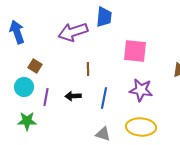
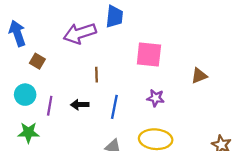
brown square: (35, 66) -> (37, 61), moved
purple star: (141, 90) -> (156, 98), size x0.7

